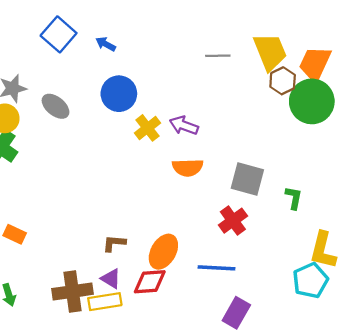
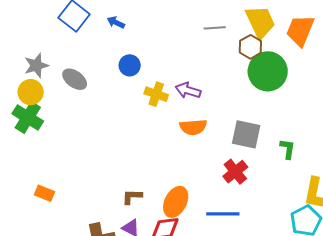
brown hexagon: (283, 81) -> (250, 47), moved
blue circle: (119, 94) -> (130, 65), size x0.7
green circle: (312, 101) -> (268, 71), moved
yellow cross: (147, 128) -> (156, 94), turned -30

